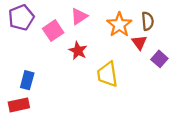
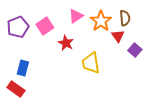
pink triangle: (79, 16) -> (76, 16), moved
purple pentagon: (21, 18) -> (18, 27), moved
red rectangle: (19, 105) -> (16, 89), turned 48

